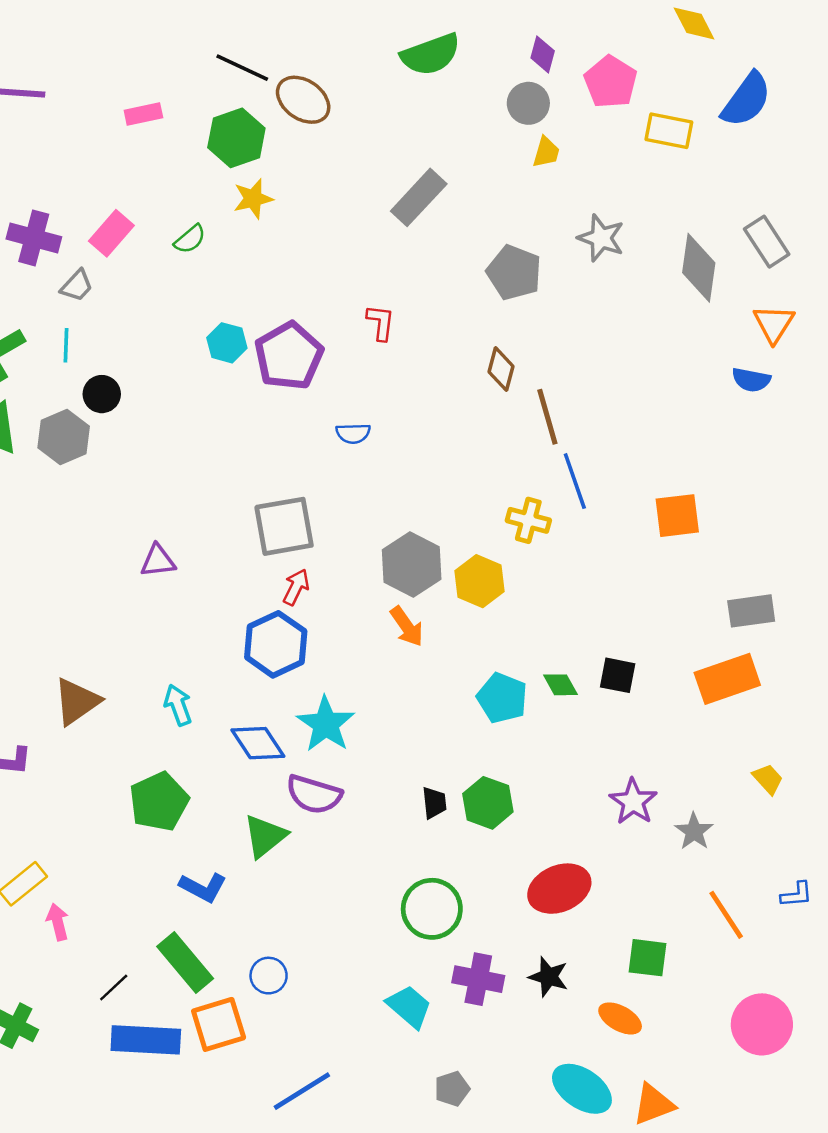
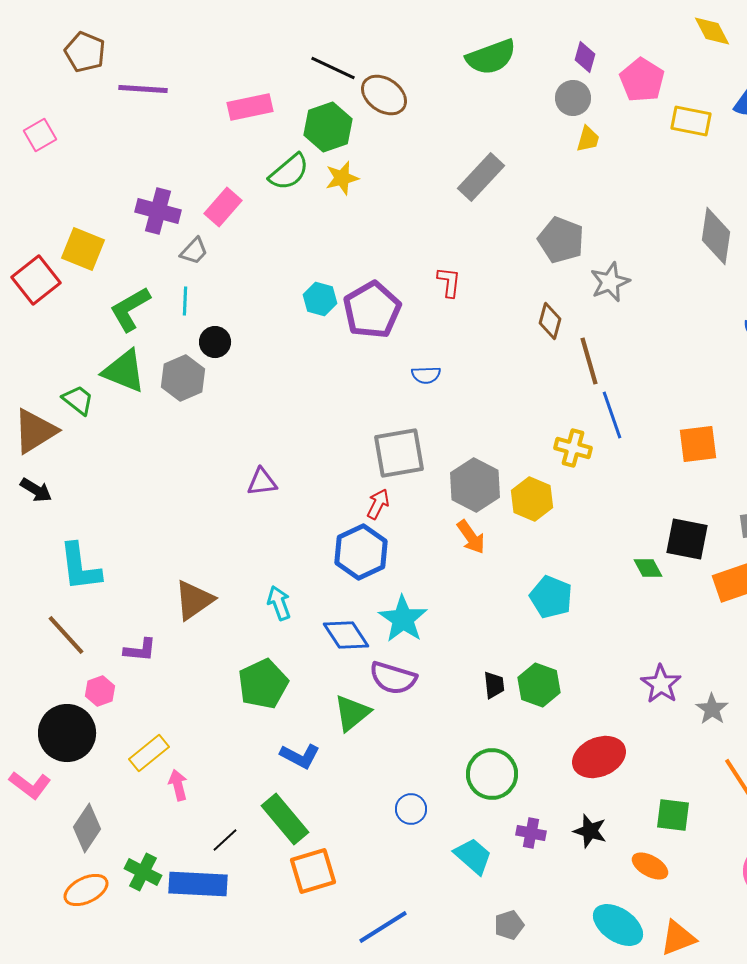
pink rectangle: (143, 114) -> (250, 107), size x1.4
gray star: (601, 238) -> (610, 282), moved, turned 30
green semicircle: (190, 239) -> (289, 172), moved, size x1.5
gray square: (284, 526) -> (399, 453), moved
black square: (618, 675) -> (687, 539), moved, size x1.4
green diamond: (561, 685) -> (648, 568), moved
blue circle: (269, 976) -> (411, 809), moved
purple cross: (478, 979) -> (531, 833), size x0.7
blue rectangle: (146, 1040) -> (198, 884), moved

